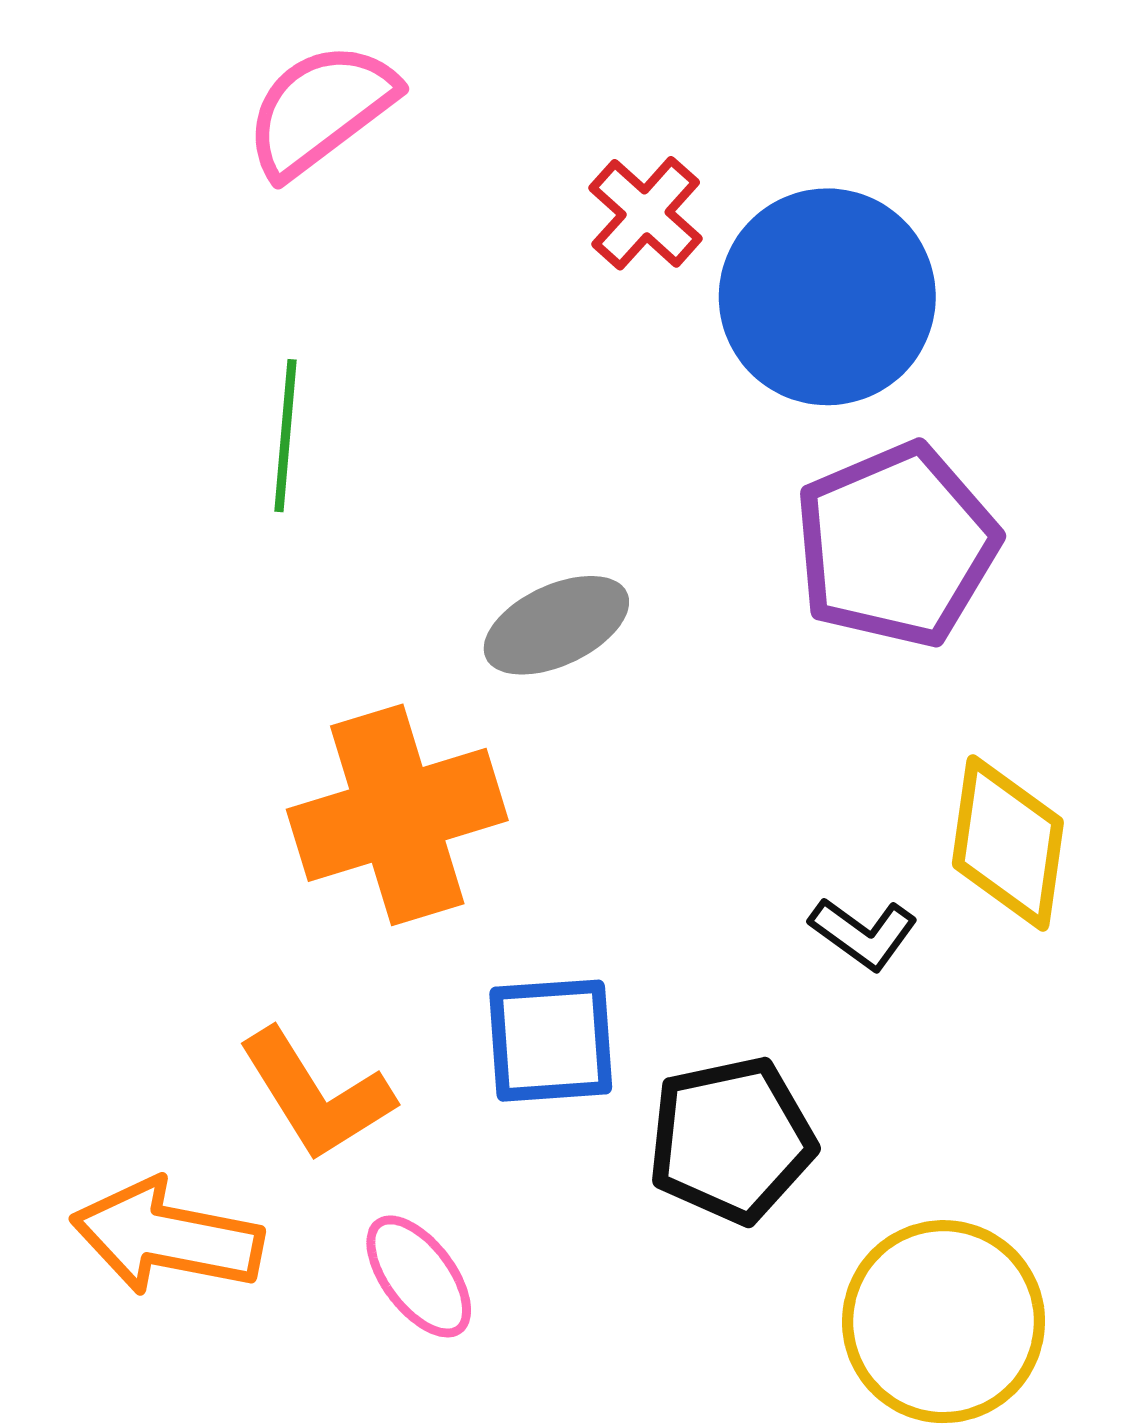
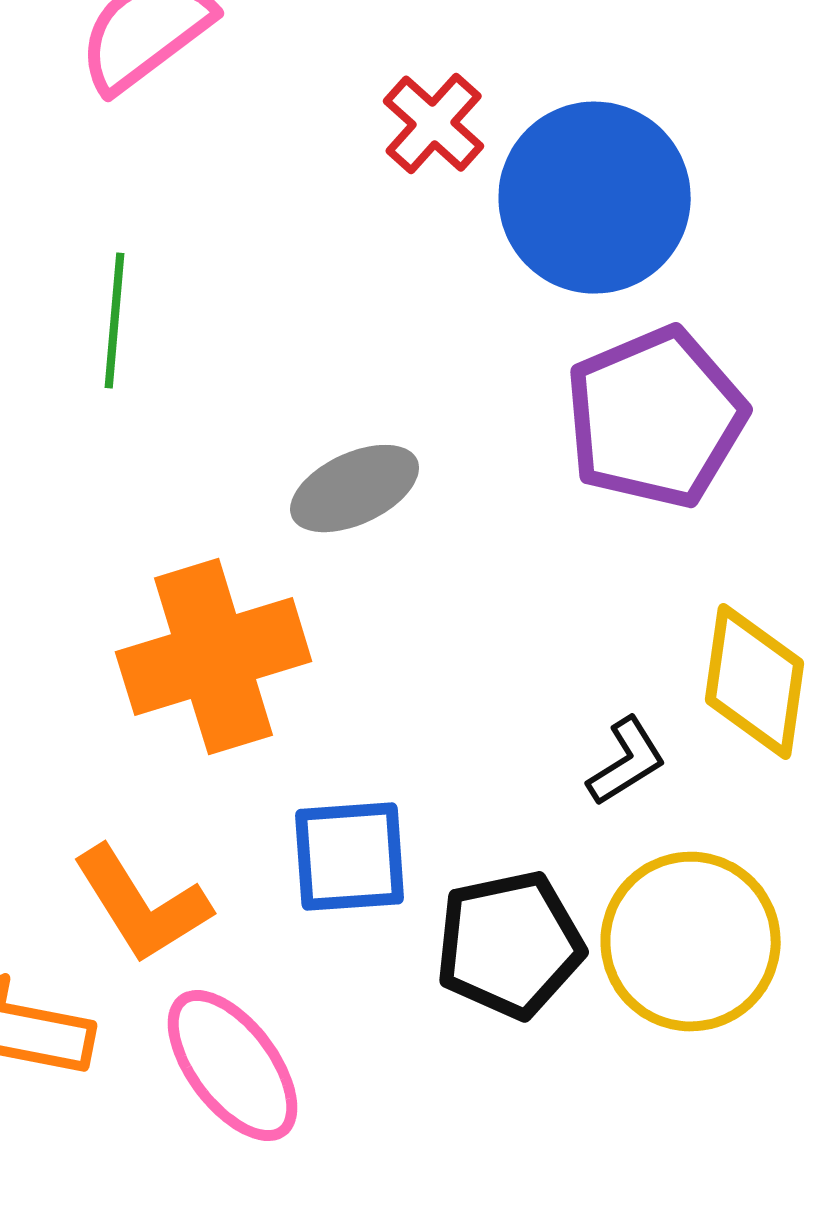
black L-shape: (863, 933) -> (627, 762), turned -68
pink ellipse: (419, 1276) -> (233, 1066), size x1.4
yellow circle: (944, 1322) -> (691, 942), moved

